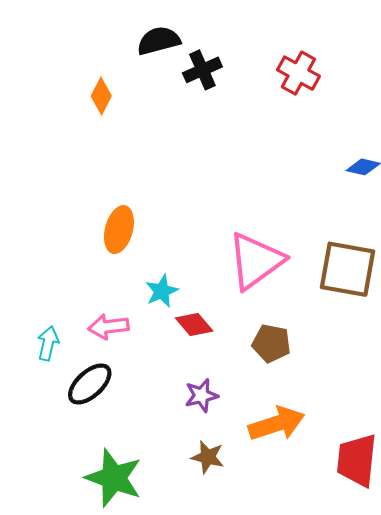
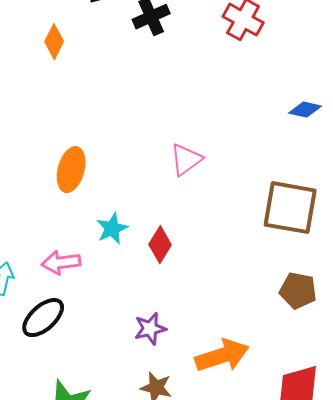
pink triangle: (256, 261) -> (186, 160), moved, size x0.6
red diamond: (194, 325) -> (160, 245), moved, turned 72
brown pentagon: (271, 343) -> (298, 291), moved

